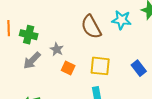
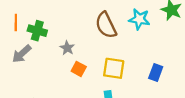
gray arrow: (32, 60) -> (22, 54), moved
blue rectangle: (139, 68) -> (156, 73), turned 56

